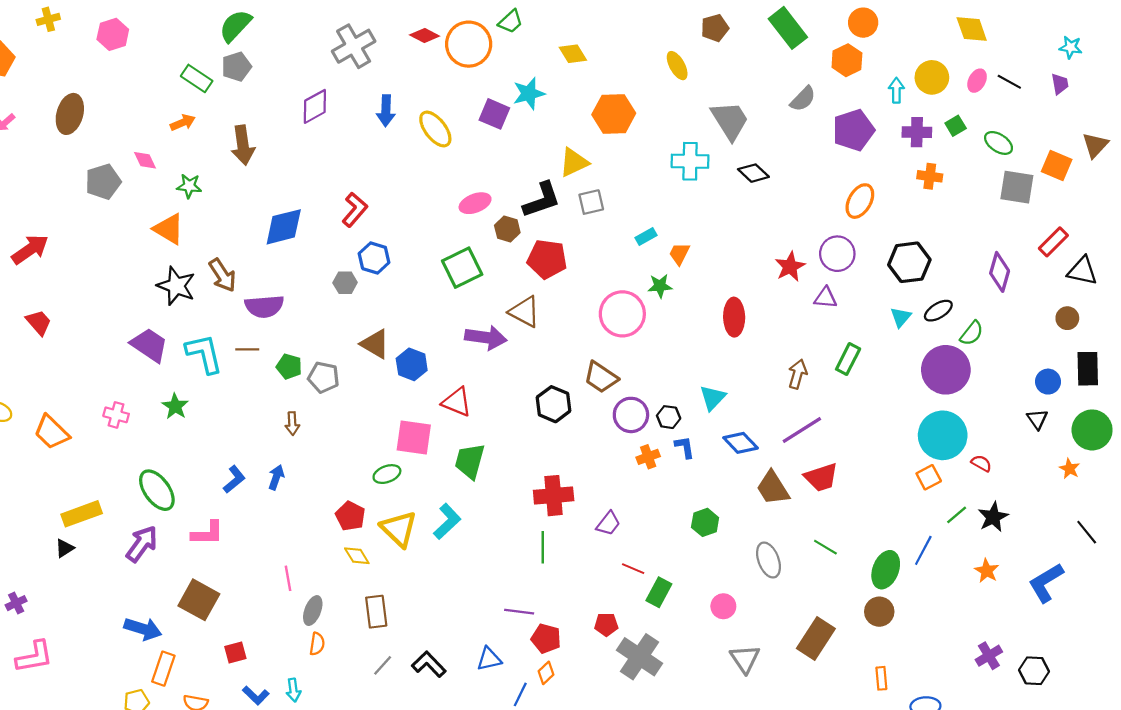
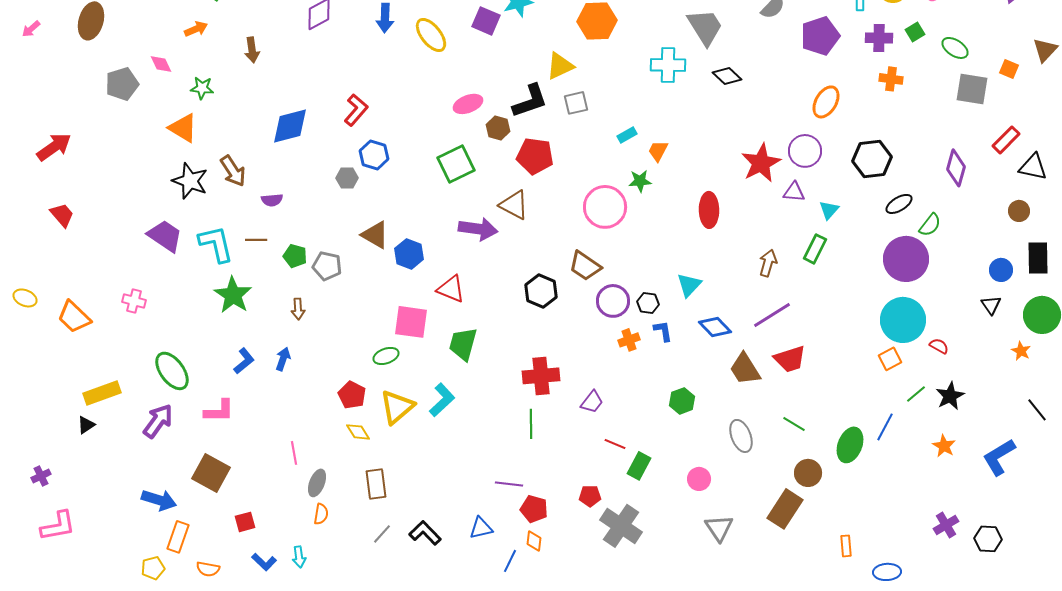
brown arrow: (243, 145) -> (252, 50), size x0.7
orange square: (1057, 166) -> (1009, 69), size x0.7
red star: (790, 267) -> (761, 163), size x1.4
purple semicircle: (264, 306) -> (272, 200), size x0.6
cyan triangle: (901, 317) -> (829, 210), moved
green star: (175, 406) -> (233, 295), moved, size x1.5
yellow triangle: (399, 529) -> (397, 407), turned 36
brown circle: (879, 612) -> (808, 473), moved
orange diamond: (546, 673) -> (534, 541), turned -40

